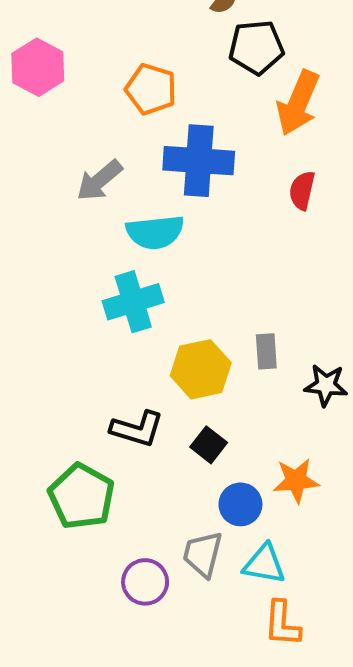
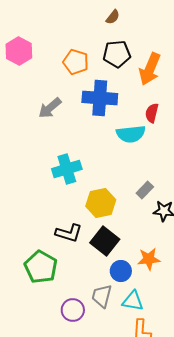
black pentagon: (256, 47) -> (117, 54), moved
cyan semicircle: (155, 232) -> (131, 134), moved
gray rectangle: (266, 351) -> (145, 190), moved, turned 48
black square: (209, 445) -> (105, 241), size x1.6

